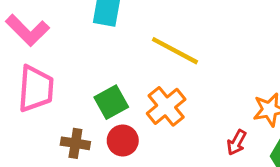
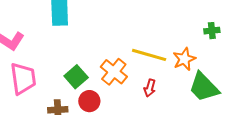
yellow line: (175, 51) -> (149, 55), moved
red arrow: (237, 142) -> (150, 88), moved

